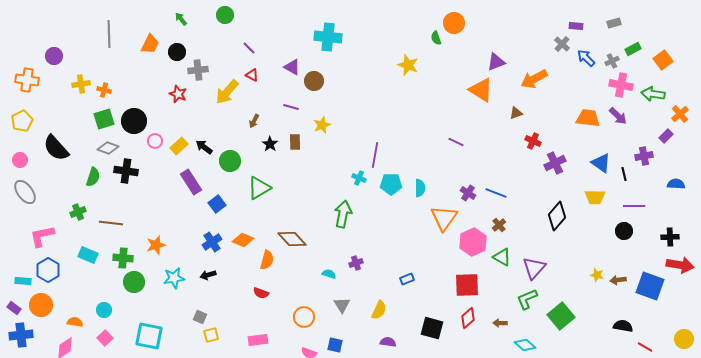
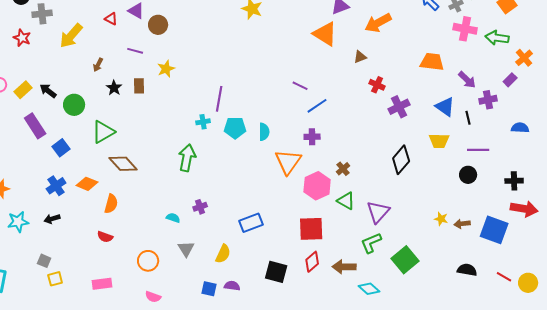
red triangle: (252, 75) -> (111, 19), moved
purple arrow: (618, 116) -> (467, 80), moved
cyan cross: (359, 178) -> (203, 122), turned -32
purple cross: (468, 193) -> (312, 137), turned -35
blue line: (496, 193) -> (317, 106), moved, turned -55
brown diamond: (292, 239) -> (123, 164), moved
blue rectangle: (407, 279) -> (251, 223), size x1.6
brown arrow: (500, 323) -> (344, 267), size x1.6
blue square: (335, 345) -> (209, 289), moved
red line: (645, 347) -> (504, 277), moved

